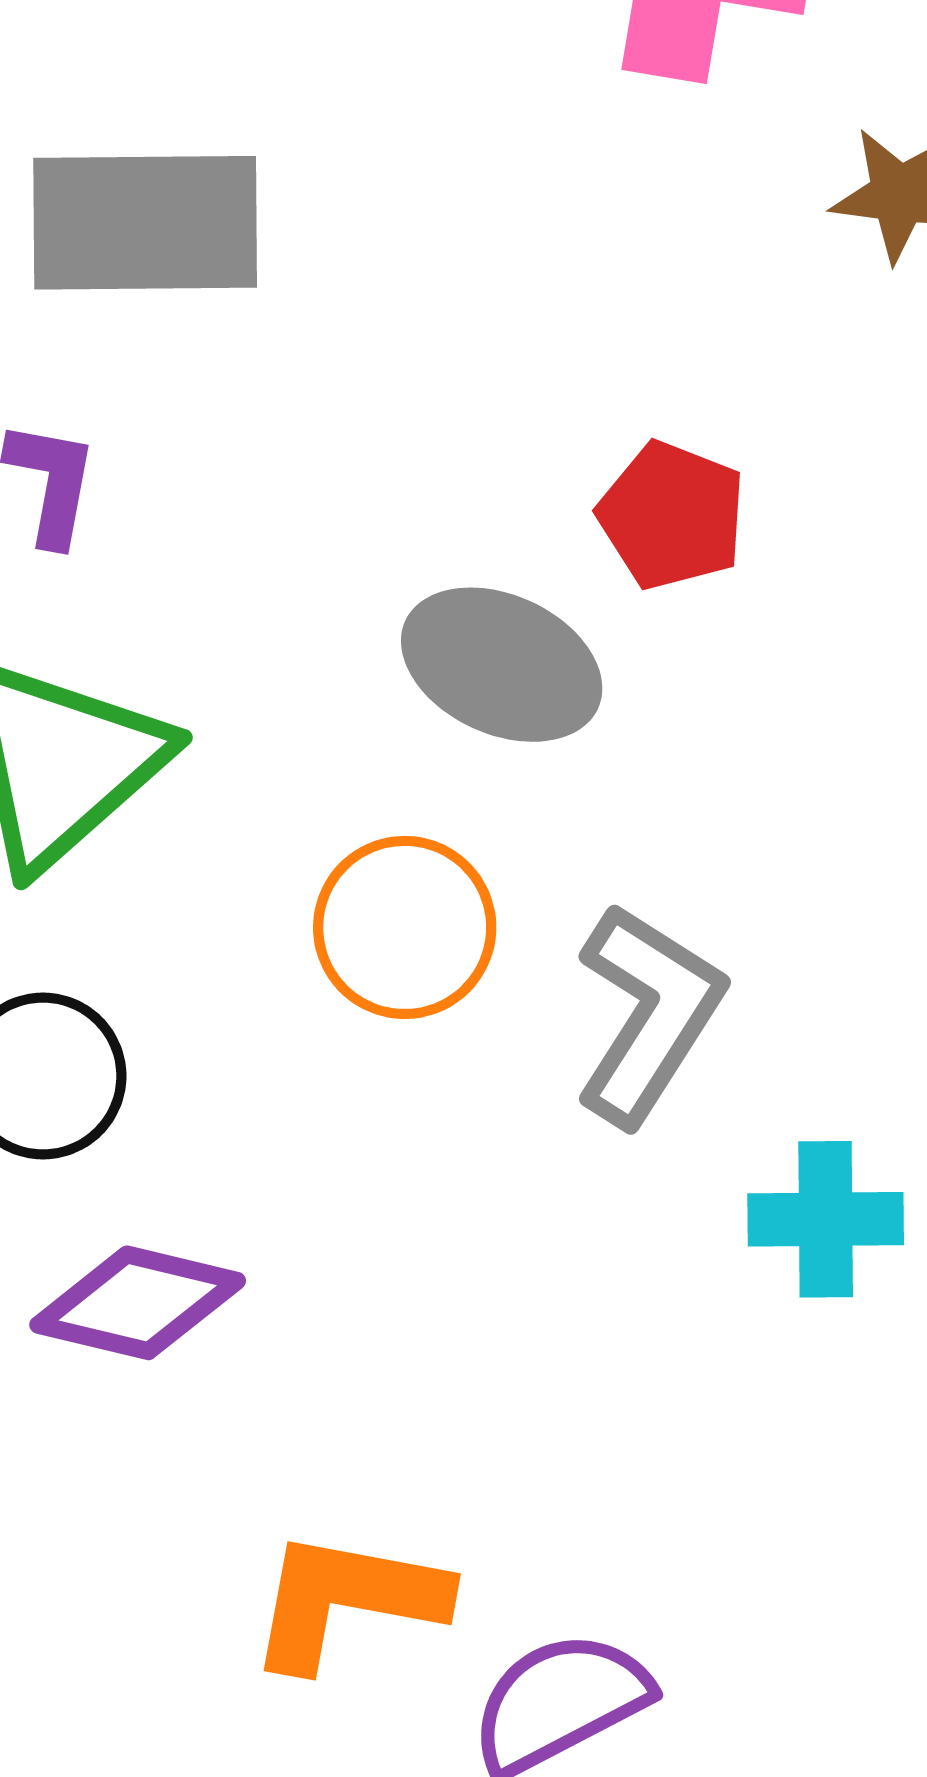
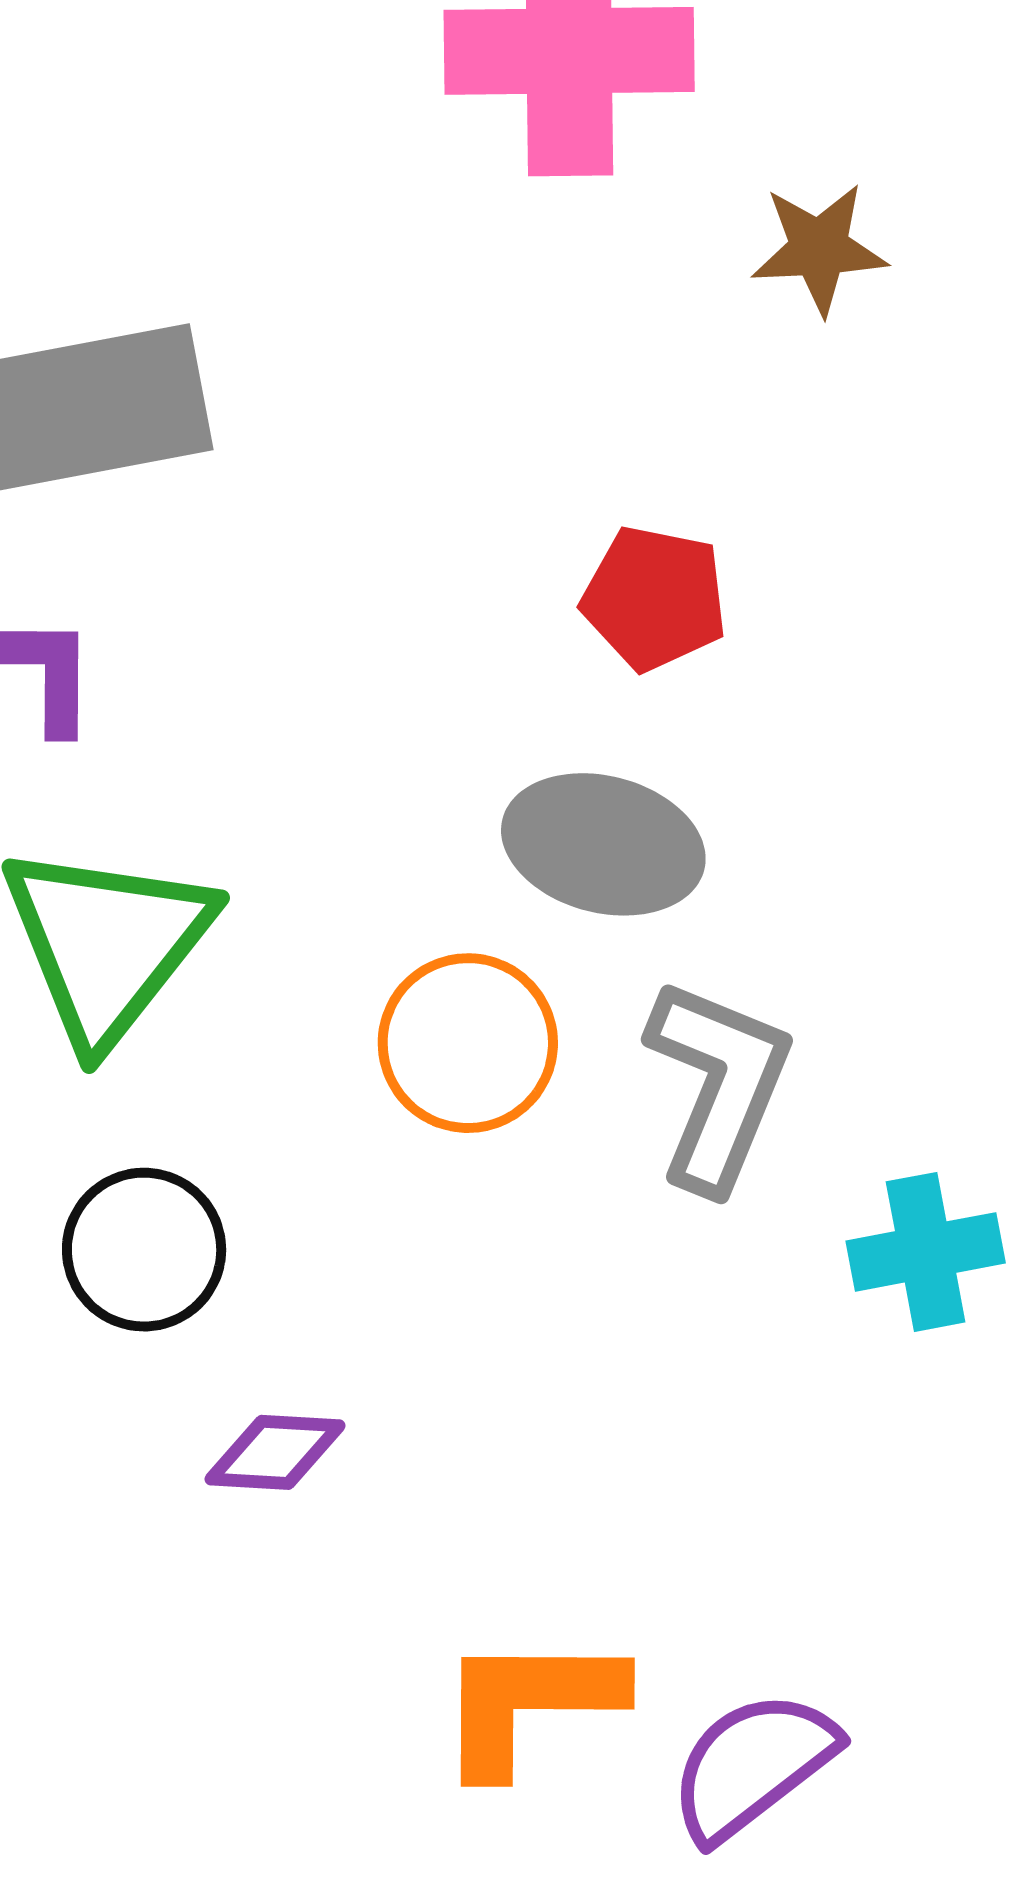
gray ellipse: (502, 665) -> (603, 844), moved
purple diamond: (138, 1303) -> (275, 1452), size x0.7

